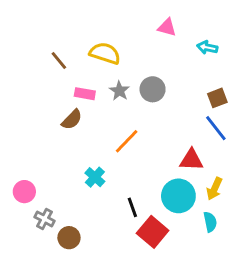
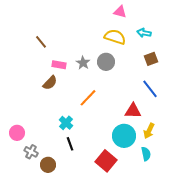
pink triangle: (167, 27) -> (120, 12), moved
yellow semicircle: (105, 53) -> (115, 37), moved
brown square: (217, 98) -> (151, 59), moved
black line: (132, 207) -> (70, 144), moved

